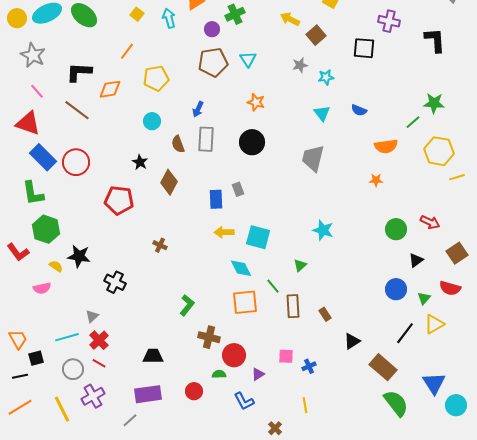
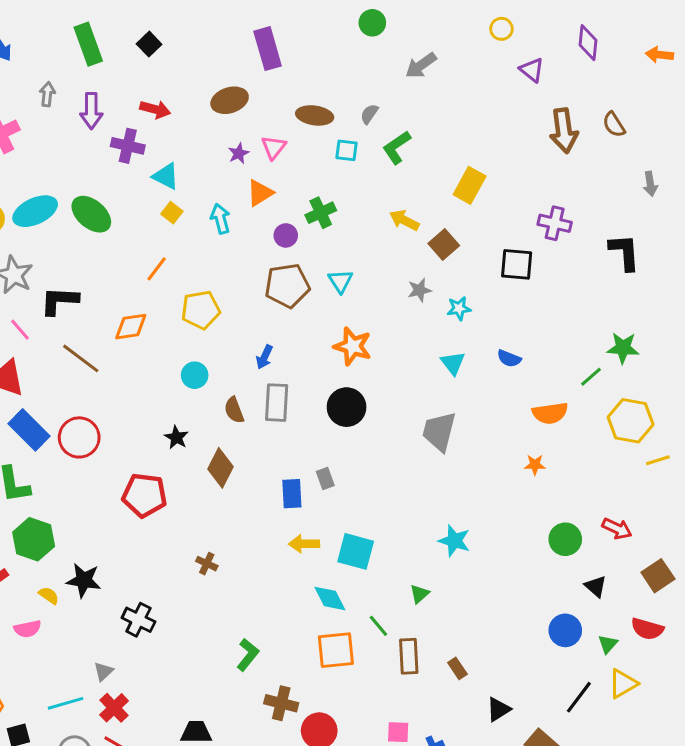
black L-shape: (79, 72) -> (59, 301), moved
orange star: (256, 102) -> (353, 346), size x1.4
black triangle: (416, 260) -> (596, 586), turned -42

